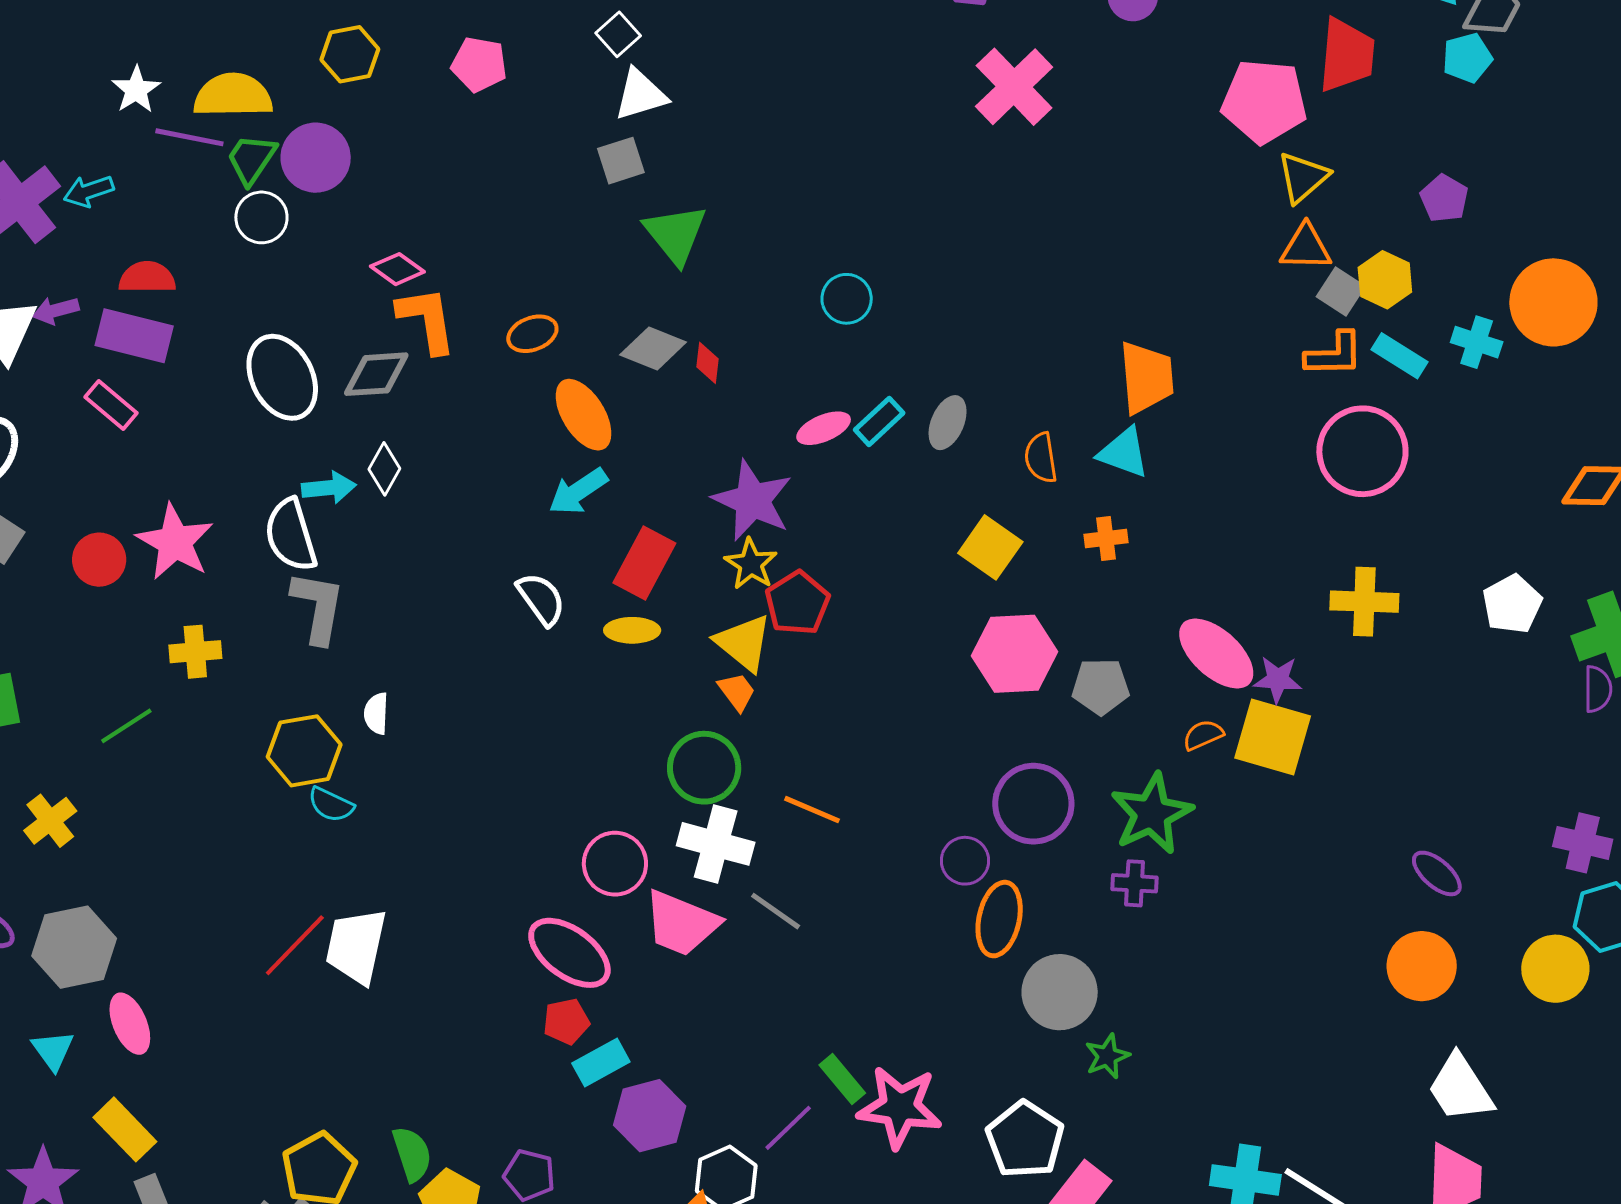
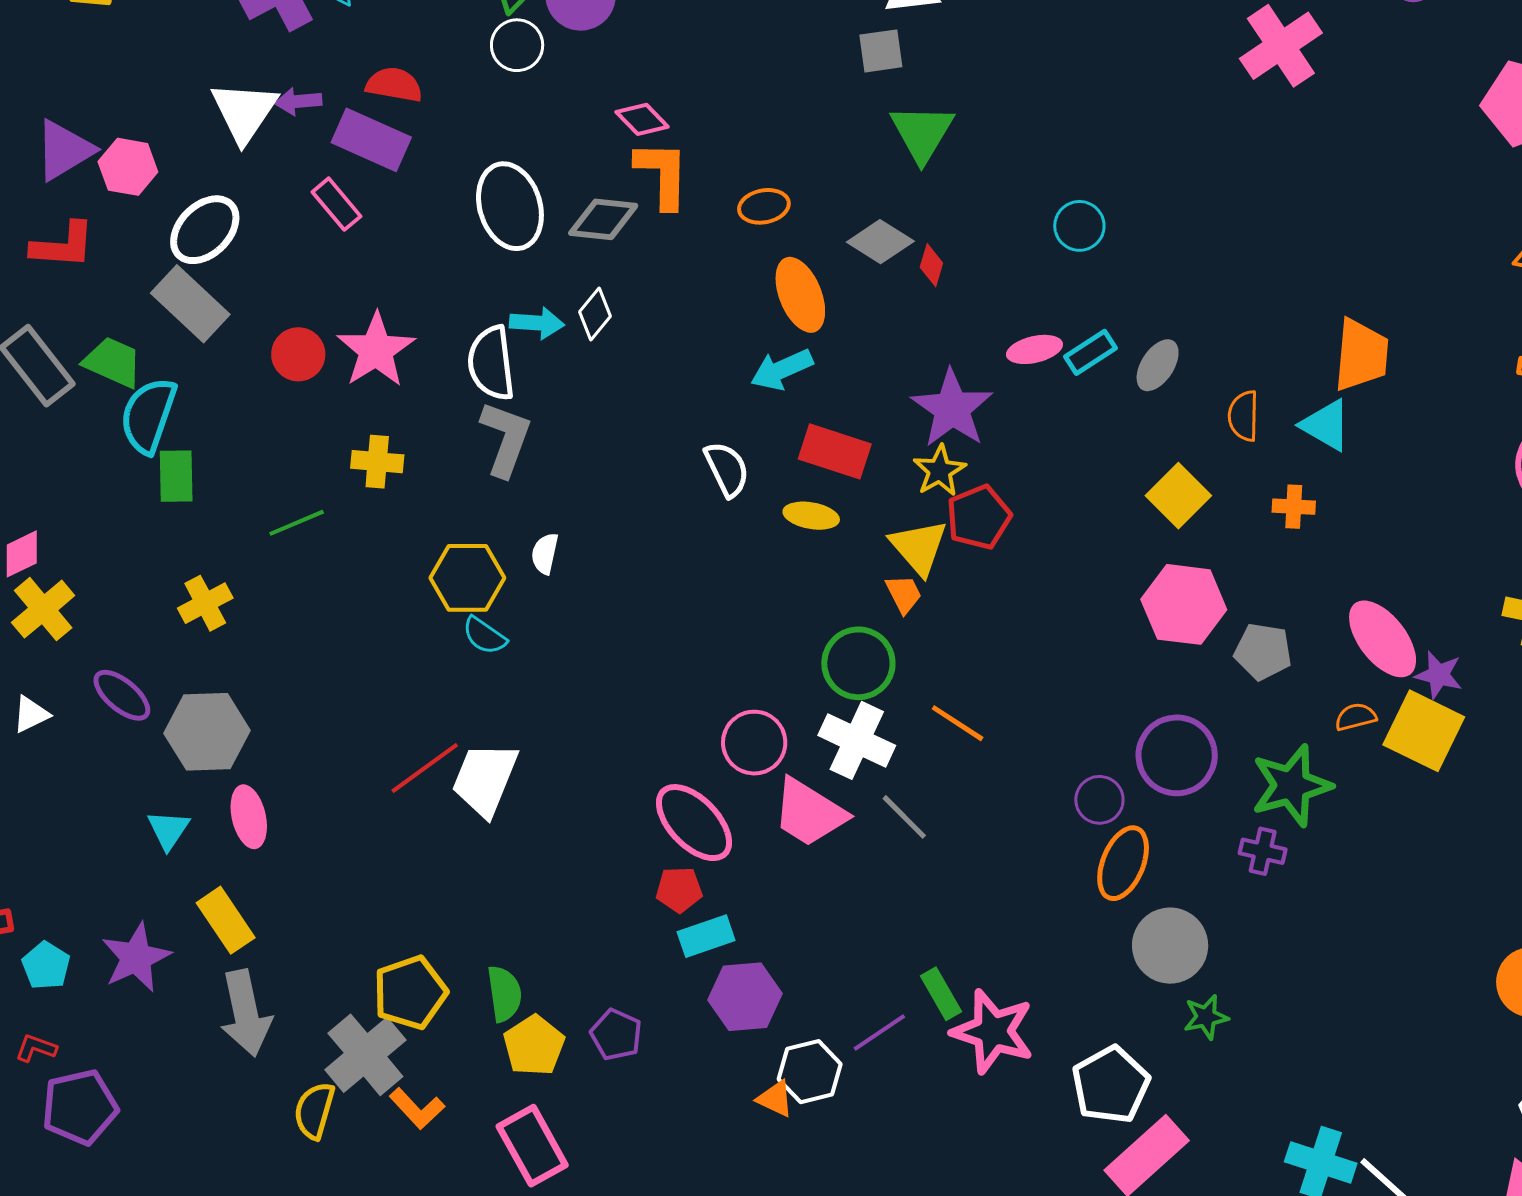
red rectangle: (644, 563) -> (835, 451), turned 70

